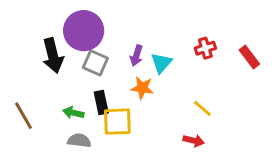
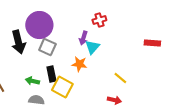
red cross: (205, 48) -> (99, 20), moved
purple arrow: (136, 56) -> (83, 38), moved
red rectangle: (249, 57) -> (152, 43), turned -49
yellow square: (117, 122) -> (62, 87), turned 30

